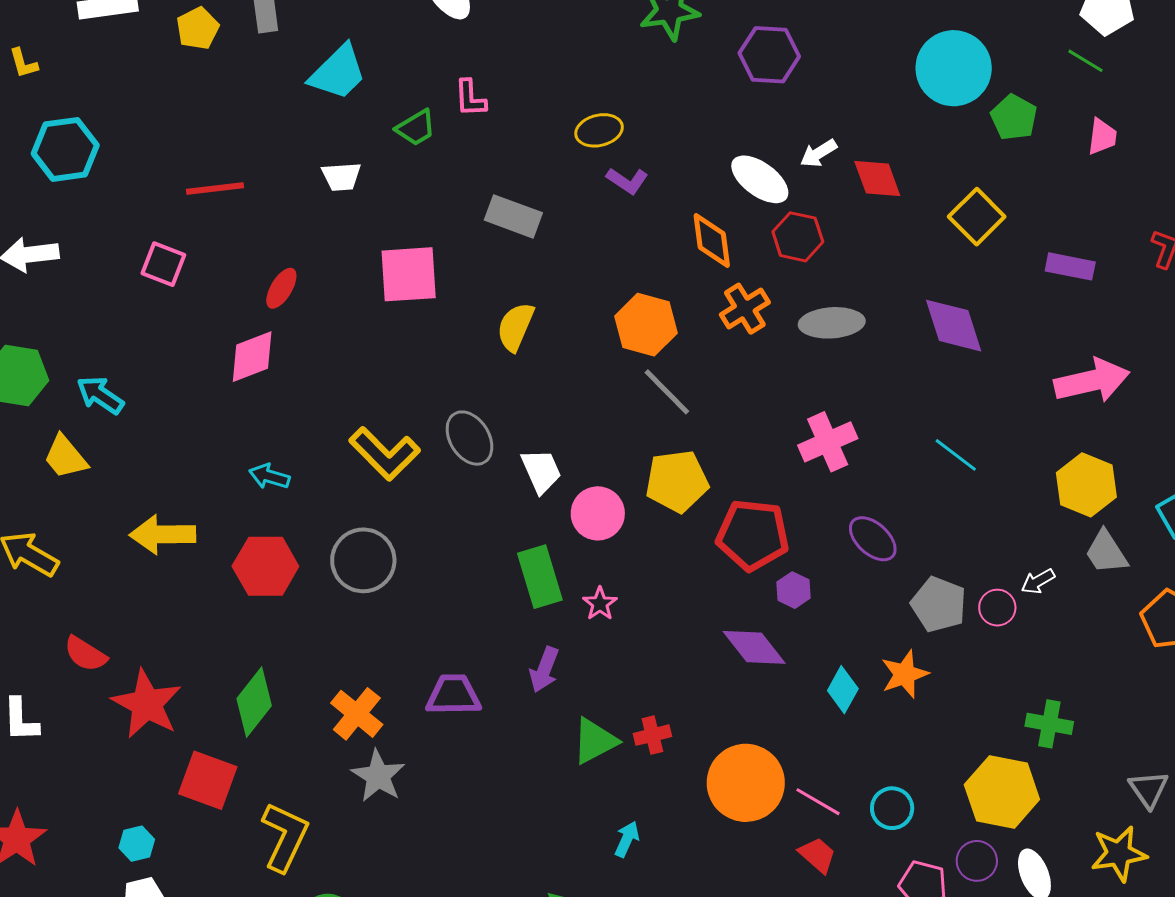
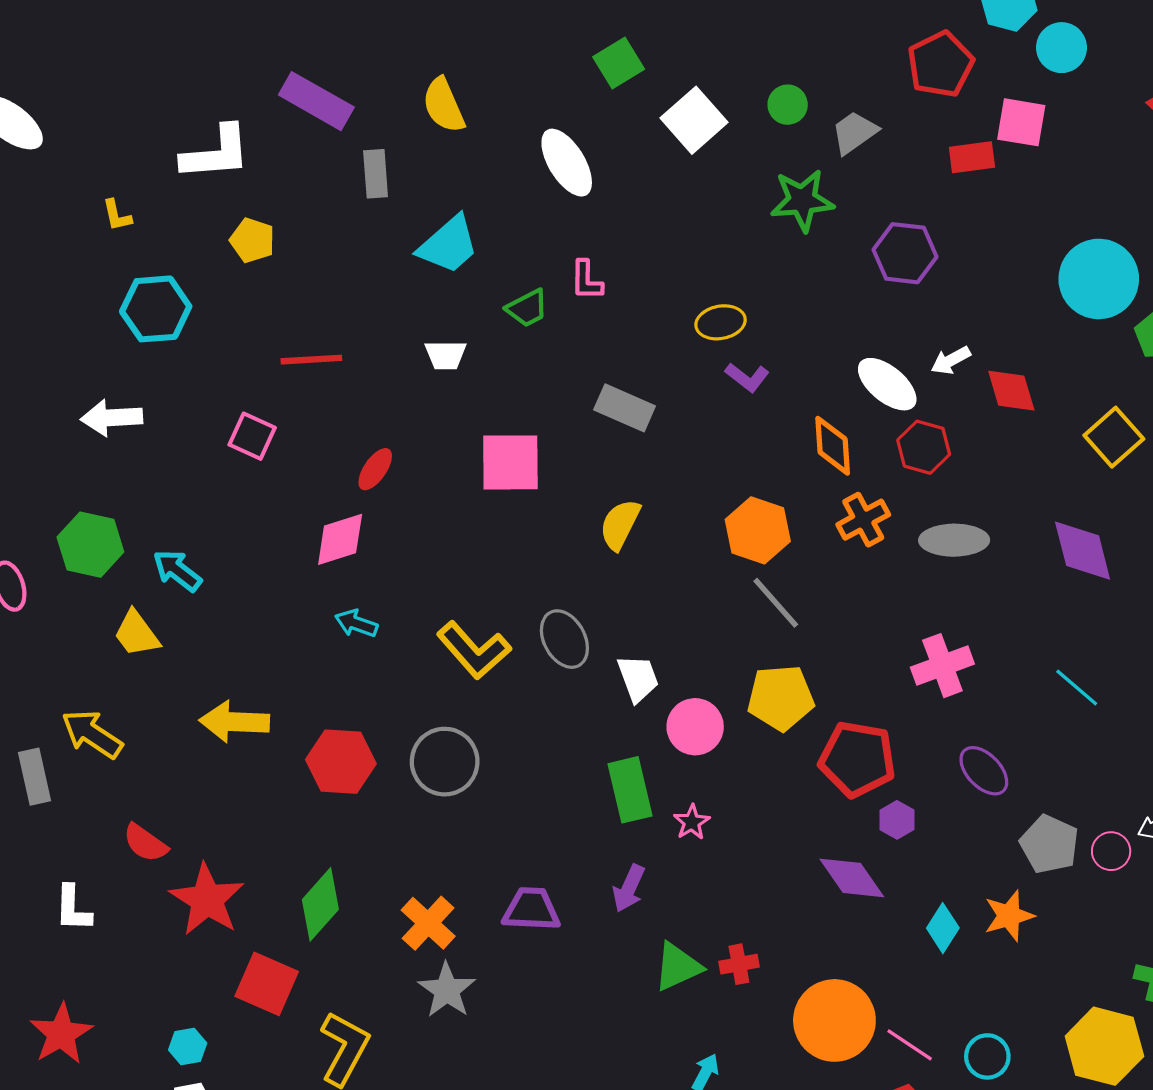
yellow pentagon: (198, 28) -> (252, 240), moved, turned -30
cyan arrow: (269, 476) -> (356, 623), moved

